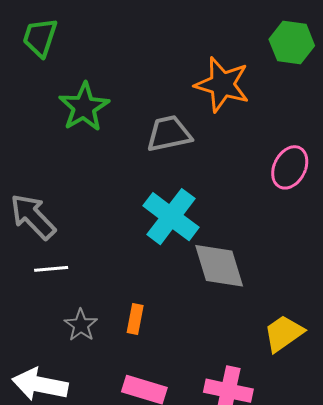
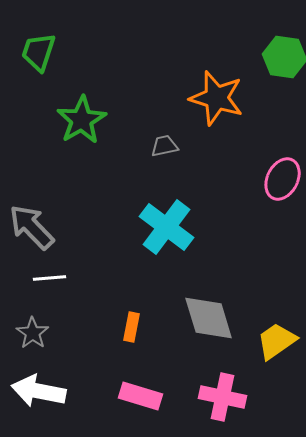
gray trapezoid: (169, 134) -> (165, 146), size x0.6
gray diamond: (219, 266) -> (209, 318), moved
gray star: (81, 325) -> (33, 333), moved

